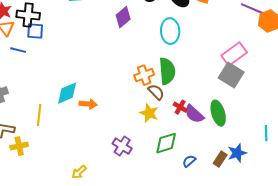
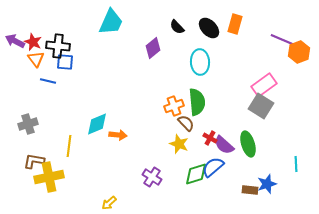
yellow cross: (19, 146) -> (49, 177), size x1.6
brown rectangle: (220, 159) -> (250, 190), turned 63
blue semicircle: (189, 161) -> (213, 167), moved, size x1.6

